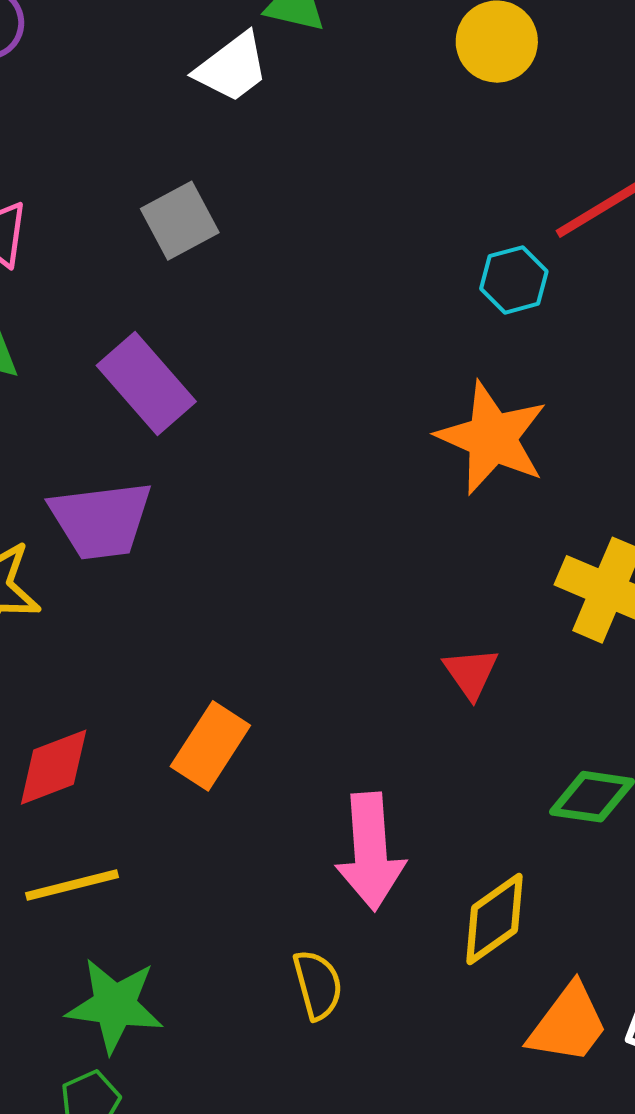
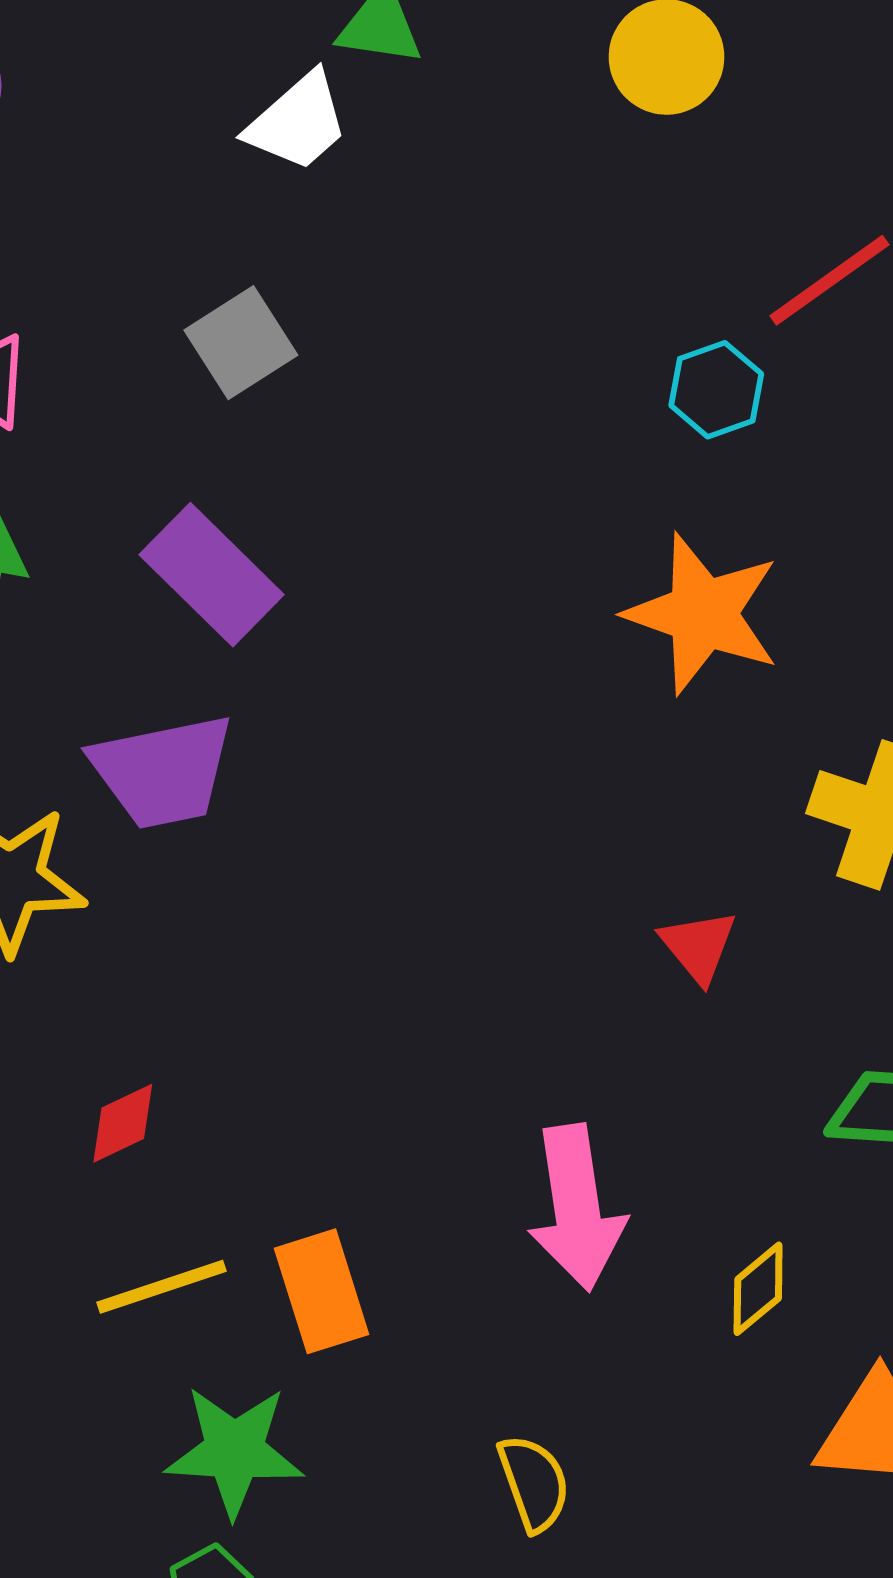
orange rectangle: (210, 746) -> (322, 1291), moved, turned -46
red diamond: (54, 767) -> (123, 1123), size x0.7
yellow diamond: (495, 919) -> (758, 1289), size x0.7
yellow semicircle: (318, 985) -> (534, 1483), moved

